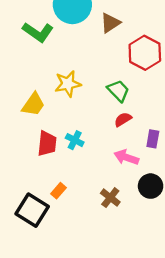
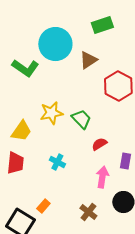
green trapezoid: (118, 91) -> (81, 119), moved
red trapezoid: (47, 144) -> (15, 163), moved
pink arrow: (126, 157) -> (102, 177), turned 80

